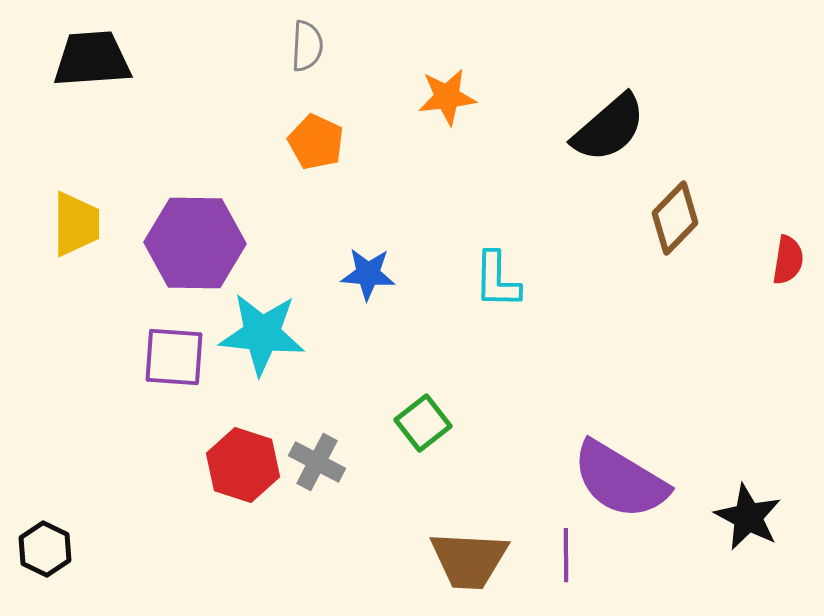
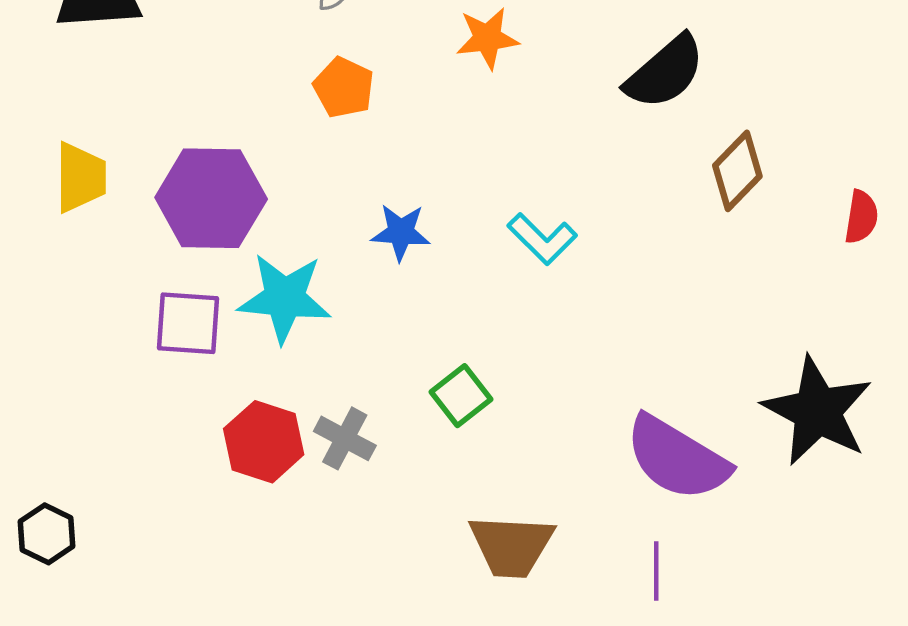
cyan L-shape: (497, 280) -> (542, 239), turned -46
black star: (748, 517) -> (817, 411), moved, size x1.5
purple line: (566, 555) -> (656, 571), moved

